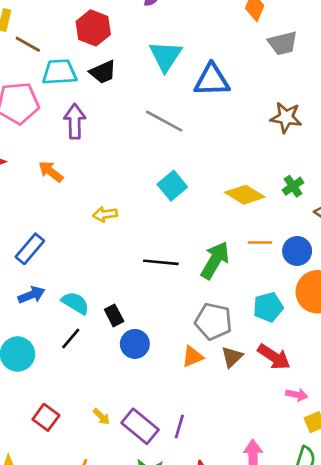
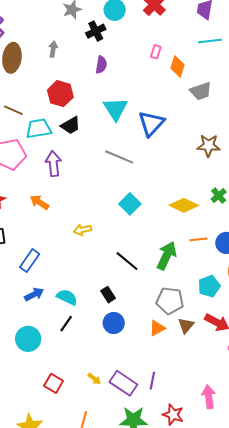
blue triangle: (212, 80) -> (151, 123), turned -40
black line: (161, 262) -> (127, 261), turned 40
black rectangle: (114, 315) -> (108, 295), moved

